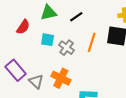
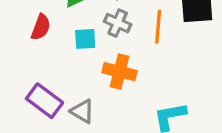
gray cross: (67, 48) -> (118, 23), moved
orange cross: (61, 78) -> (120, 72), moved

